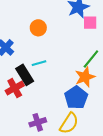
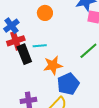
orange star: (85, 77) -> (53, 65), moved
red cross: (15, 88) -> (16, 41), moved

